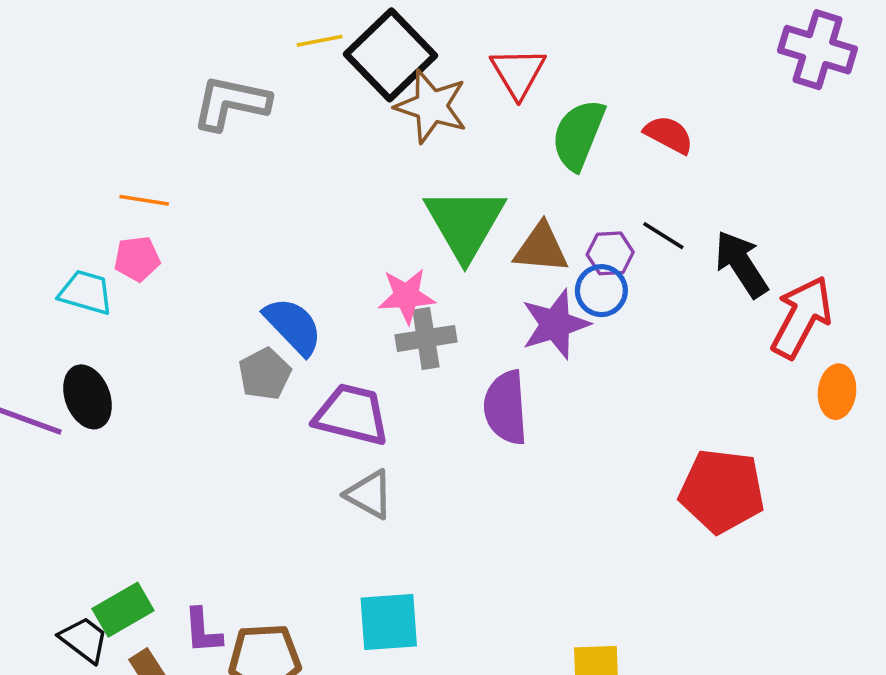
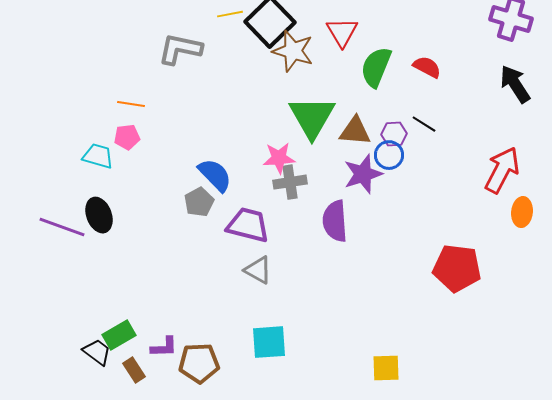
black arrow: (741, 264) -> (515, 84), moved
purple L-shape: (203, 631) -> (164, 347), turned -88

